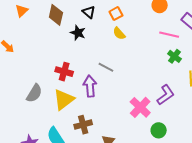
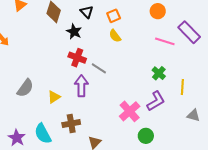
green cross: (174, 56) -> (159, 73), moved
red cross: (64, 72) -> (77, 58), moved
yellow triangle: (64, 100) -> (54, 97), size x0.6

